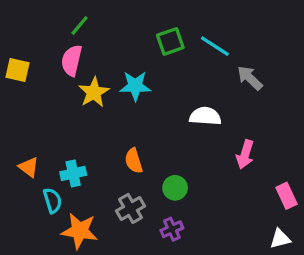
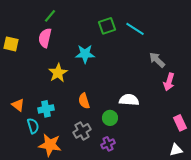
gray arrow: (250, 78) -> (157, 60), moved
yellow star: (94, 92) -> (58, 73), moved
white semicircle: (205, 116) -> (129, 100), moved
pink arrow: (245, 154) -> (169, 82), moved

